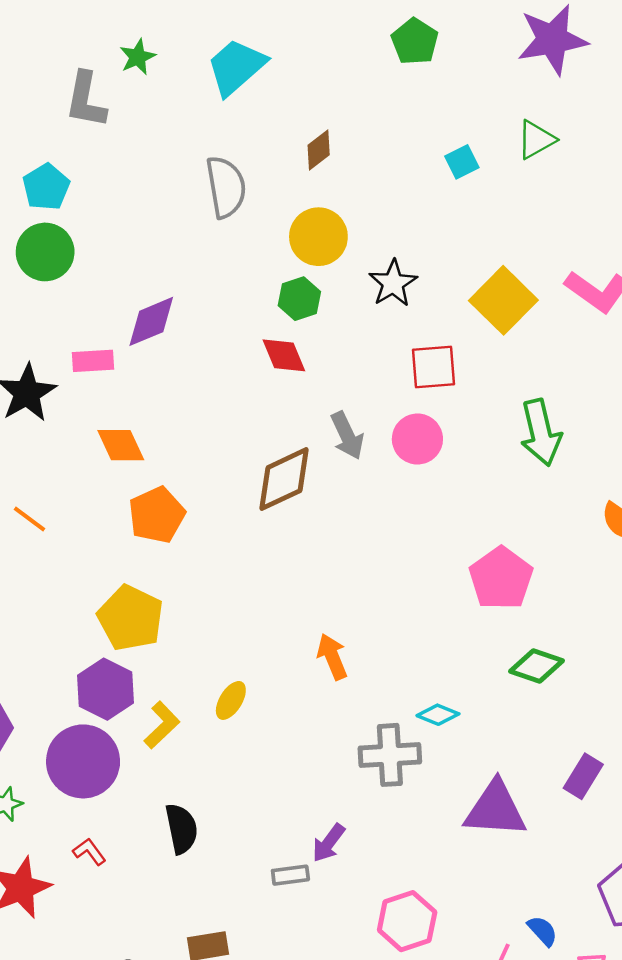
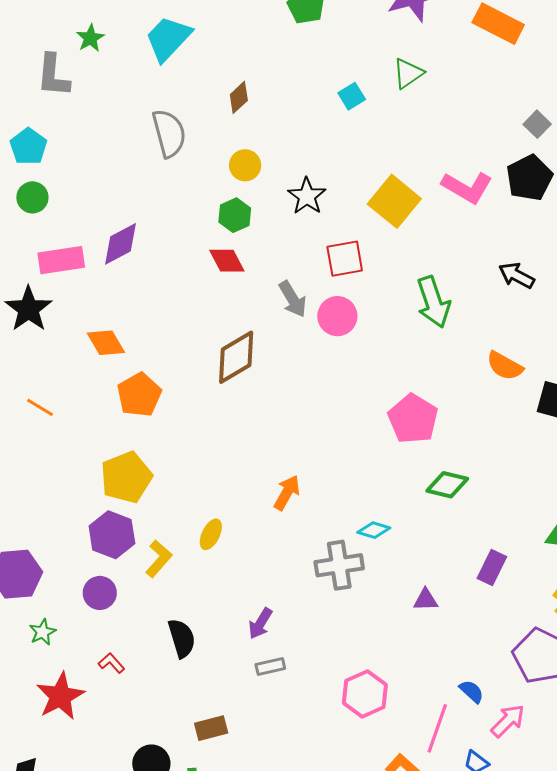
yellow circle: (318, 237) -> (245, 165), size x0.7
green circle: (45, 252) -> (32, 197), size x0.7
pink rectangle: (93, 361) -> (61, 260), moved, size x1.4
gray arrow: (347, 436) -> (293, 299), moved
yellow pentagon: (131, 618) -> (126, 477), turned 30
orange arrow: (332, 657) -> (287, 493), turned 57
purple circle: (83, 761) -> (100, 593), size x0.6
purple triangle: (495, 809) -> (426, 600), size x0.5
purple arrow: (329, 843) -> (260, 623), moved

